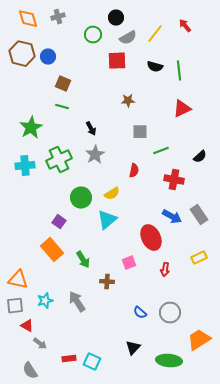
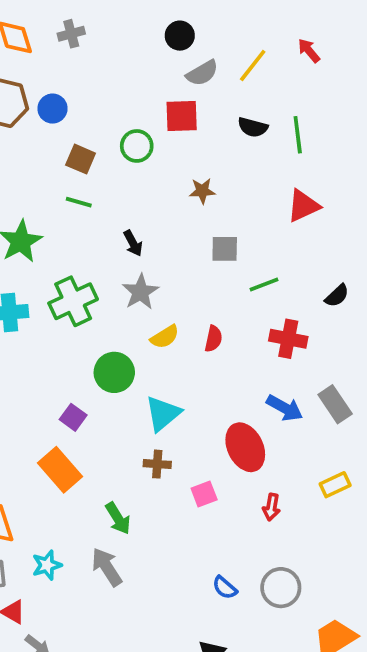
green circle: (93, 35) -> (137, 146), moved
red semicircle: (134, 171) -> (213, 339), moved
yellow semicircle: (112, 194) -> (165, 337), moved
green arrow: (83, 260) -> (118, 518), moved
brown cross: (107, 282) -> (157, 464), moved

